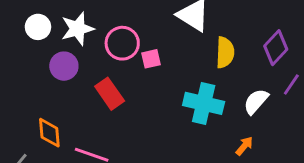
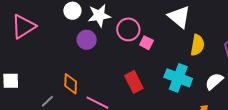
pink square: (151, 59) -> (146, 43), turned 32
red rectangle: (110, 94) -> (134, 82), moved

